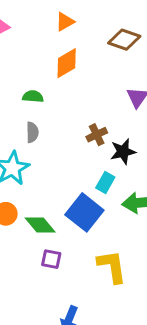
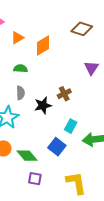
orange triangle: (65, 22) -> (17, 38), moved
black star: (123, 152) -> (43, 105), moved
blue square: (84, 212) -> (57, 147), size x0.7

